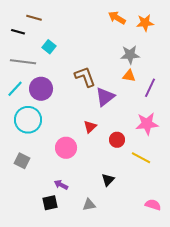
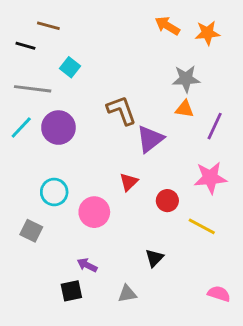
cyan circle: (28, 120) -> (54, 192), moved, size x0.7

